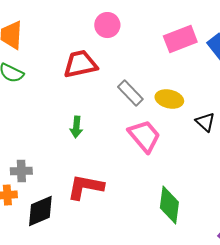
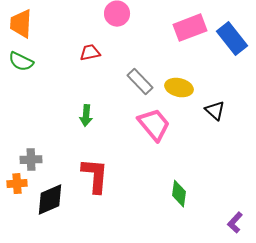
red trapezoid: (80, 64) -> (90, 53), size x0.6
red L-shape: (85, 187) -> (95, 176), turned 84
green diamond: (169, 205) -> (179, 194), size x0.7

